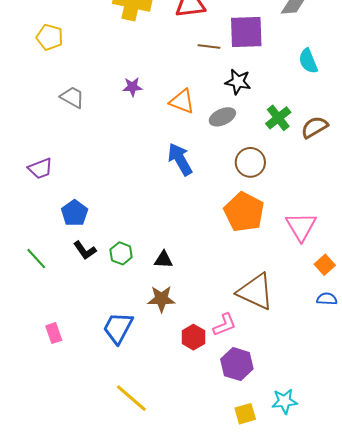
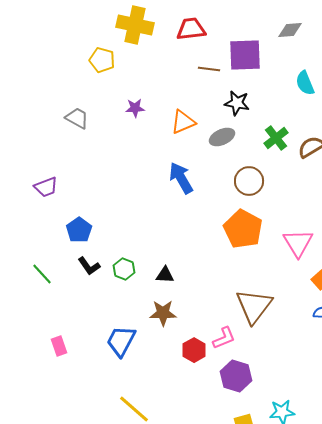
yellow pentagon: (50, 37) -> (102, 60), moved
orange triangle: (182, 101) -> (183, 122), turned -44
brown triangle: (255, 292) -> (254, 306), turned 42

